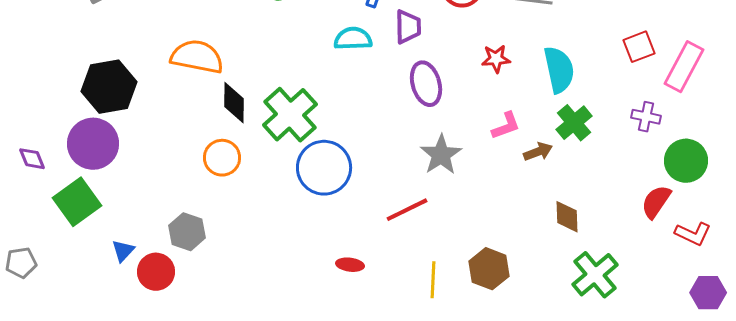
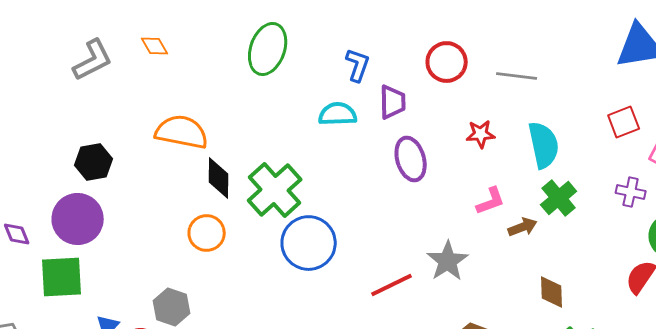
black hexagon: (109, 87) -> (94, 162), size x0.7
gray star: (441, 155) -> (448, 261), moved
green square: (77, 202) -> (62, 277), turned 33

